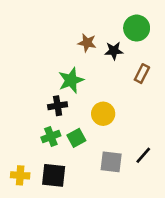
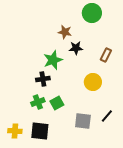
green circle: (137, 28) -> (92, 13), moved
black star: (114, 51) -> (76, 48), moved
yellow circle: (103, 114) -> (93, 82), moved

